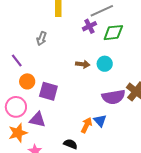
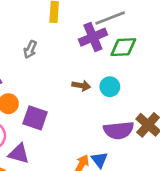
purple cross: (89, 26) -> (93, 37), size x1.5

